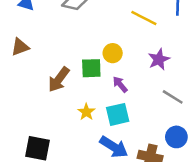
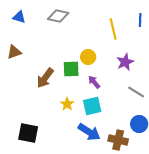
yellow line: (144, 18) -> (113, 29), turned 50

